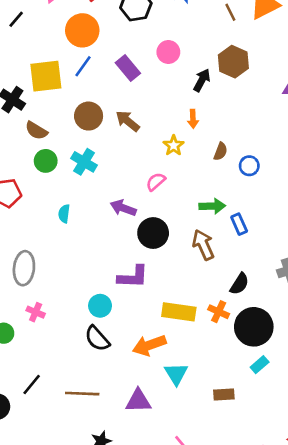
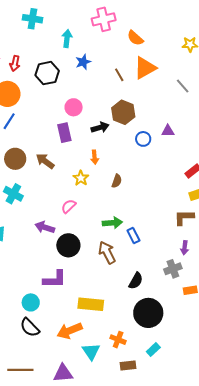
purple rectangle: (128, 68) -> (64, 133), moved, turned 30
black arrow: (202, 80) -> (100, 127), turned 48
blue circle: (249, 166) -> (143, 139), moved
orange cross: (219, 312) -> (118, 340), moved
cyan rectangle: (260, 365) -> (153, 349), moved

